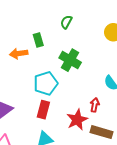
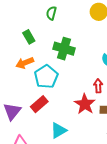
orange arrow: (19, 54) -> (25, 63), moved
red rectangle: (43, 110) -> (39, 104), moved, turned 48

